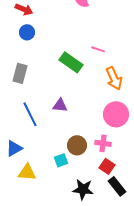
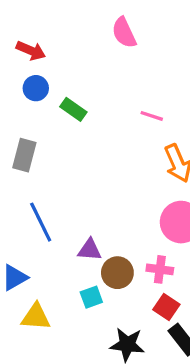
green rectangle: (71, 62) -> (73, 109), moved, size x0.7
purple triangle: (60, 105) -> (90, 250), moved

